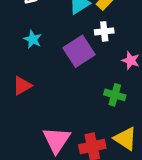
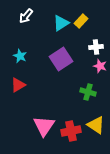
white cross: (104, 31) -> (96, 47), moved
cyan star: (33, 39) -> (20, 56), moved

